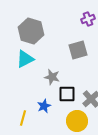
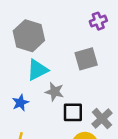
cyan triangle: (25, 59) -> (37, 70), moved
blue star: (44, 106) -> (20, 103), moved

